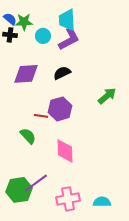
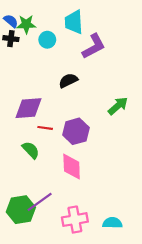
purple L-shape: (69, 39) -> (94, 46), moved
purple diamond: (26, 74) -> (29, 108), moved
purple hexagon: (60, 109) -> (76, 131), moved

